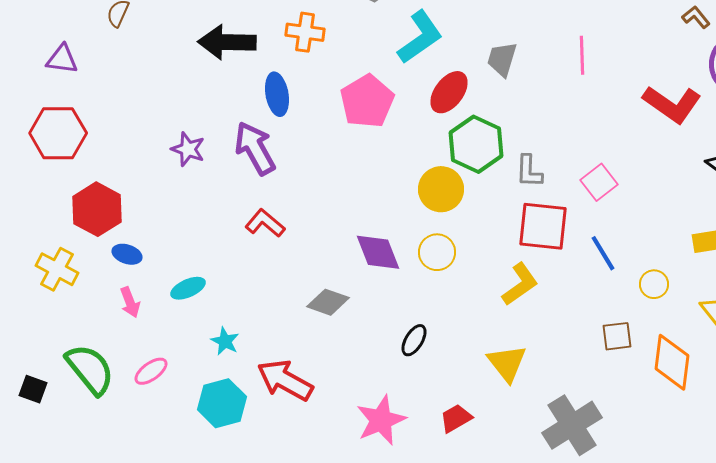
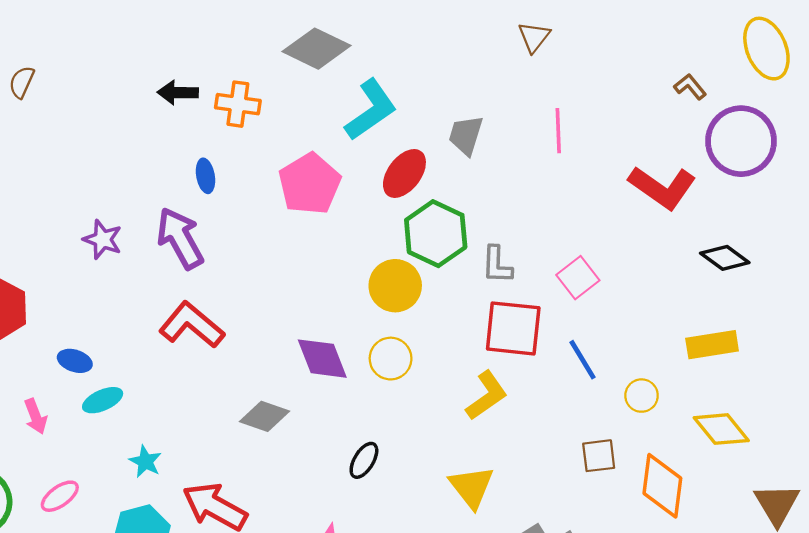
black arrow: (227, 42) -> (178, 93), moved, size x0.6
blue ellipse: (277, 94) -> (205, 176), size x0.7
red L-shape: (265, 223) -> (192, 325), size x1.4
blue ellipse: (127, 254) -> (75, 361), moved

